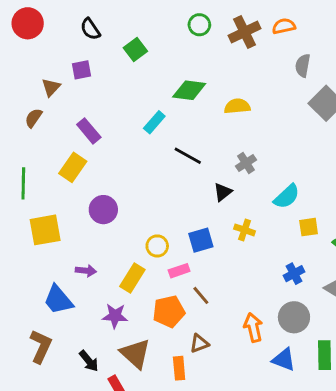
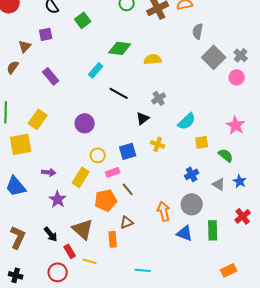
yellow rectangle: (73, 167) -> (38, 119), moved
purple circle: (103, 210) -> (85, 123), moved
blue trapezoid: (58, 300) -> (16, 186), moved
purple star: (115, 316) -> (58, 199), moved, turned 30
brown L-shape: (41, 346) -> (18, 237), moved

